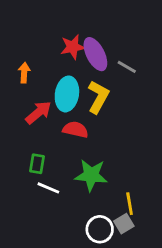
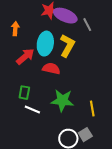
purple ellipse: (95, 54) -> (65, 16), turned -40
gray line: (127, 67) -> (87, 25), turned 32
yellow line: (130, 204) -> (92, 109), moved

